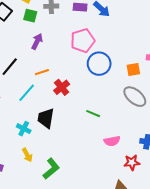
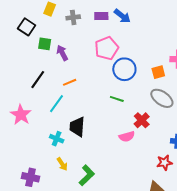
green square: (30, 16) -> (45, 44), moved
purple arrow: (37, 41) -> (62, 53), turned -49
red cross: (62, 87) -> (142, 120), moved
green line: (93, 114) -> (117, 99), moved
pink semicircle: (112, 141) -> (127, 136), moved

